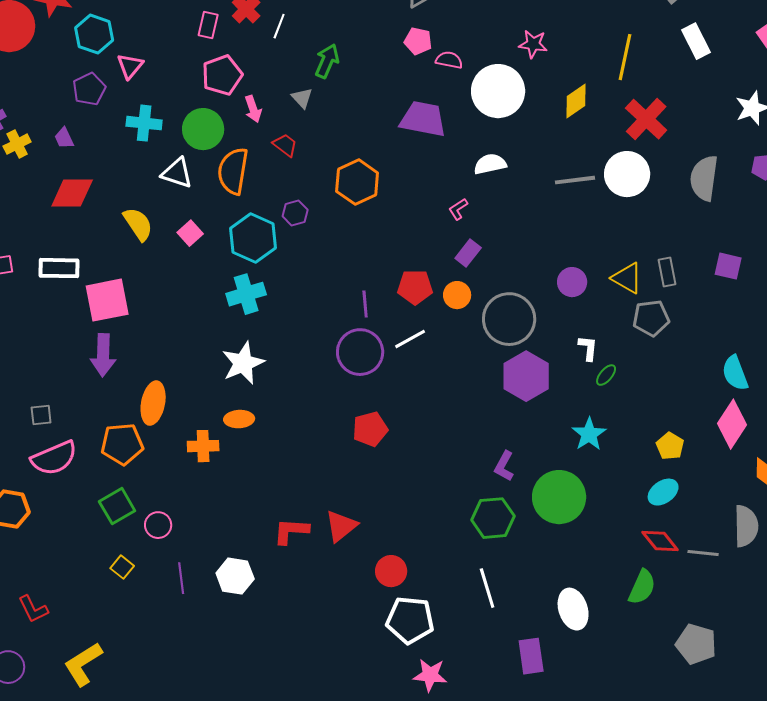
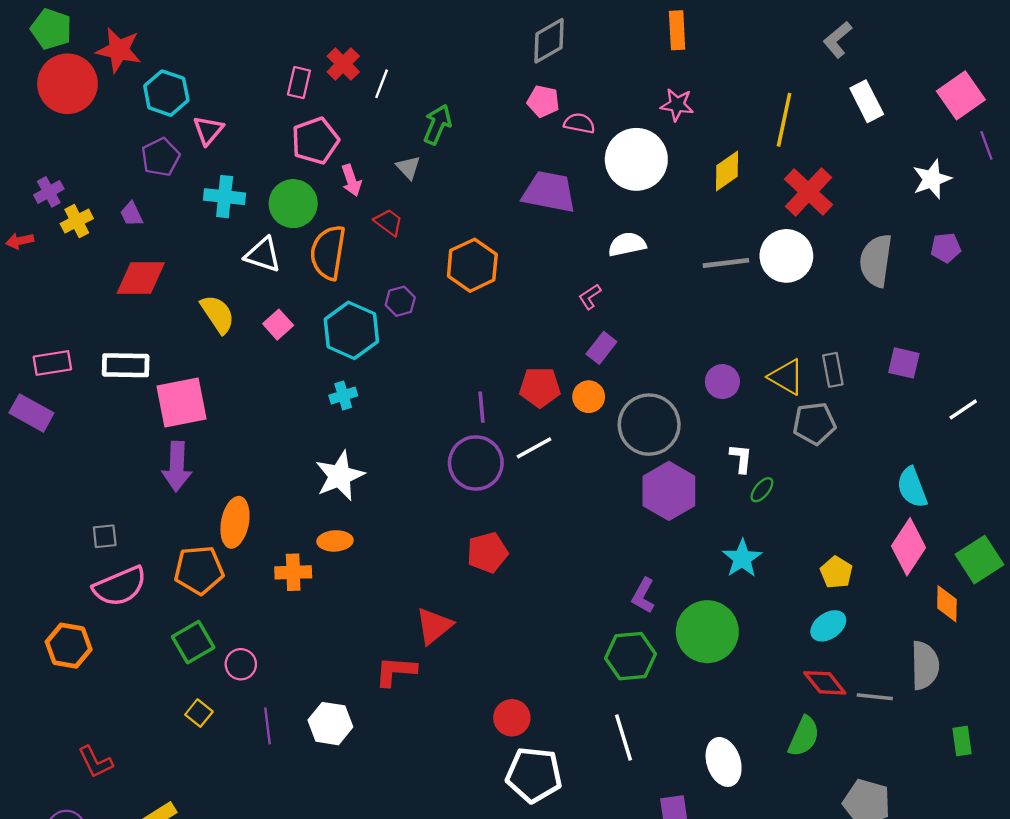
cyan cross: (246, 294) -> (343, 396), size x0.6
red triangle: (341, 526) -> (434, 626), moved

